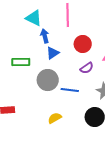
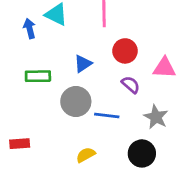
blue arrow: (45, 36) -> (29, 28), moved
purple semicircle: (87, 68) -> (131, 85), turned -104

